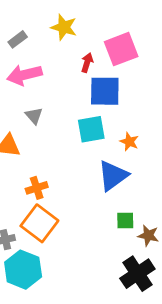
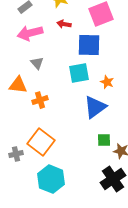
red arrow: (87, 63) -> (64, 24), moved, turned -96
orange cross: (37, 188) -> (40, 100), moved
cyan hexagon: (23, 270) -> (51, 179), moved

